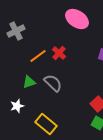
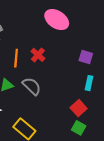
orange line: (38, 56) -> (16, 58), turned -48

